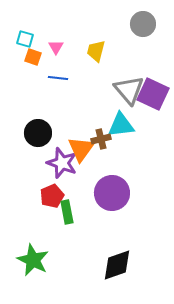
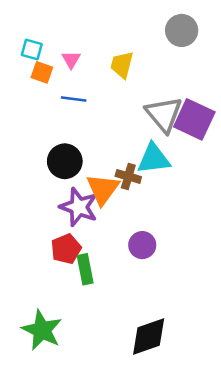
black circle: (38, 133) -> (65, 161), moved
brown cross: (101, 139) -> (128, 176), turned 30
purple circle: (112, 193) -> (142, 245), size x0.6

